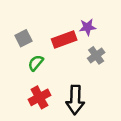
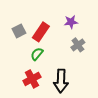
red rectangle: (64, 39) -> (41, 32), moved, turned -36
green semicircle: (36, 63) -> (37, 54), moved

